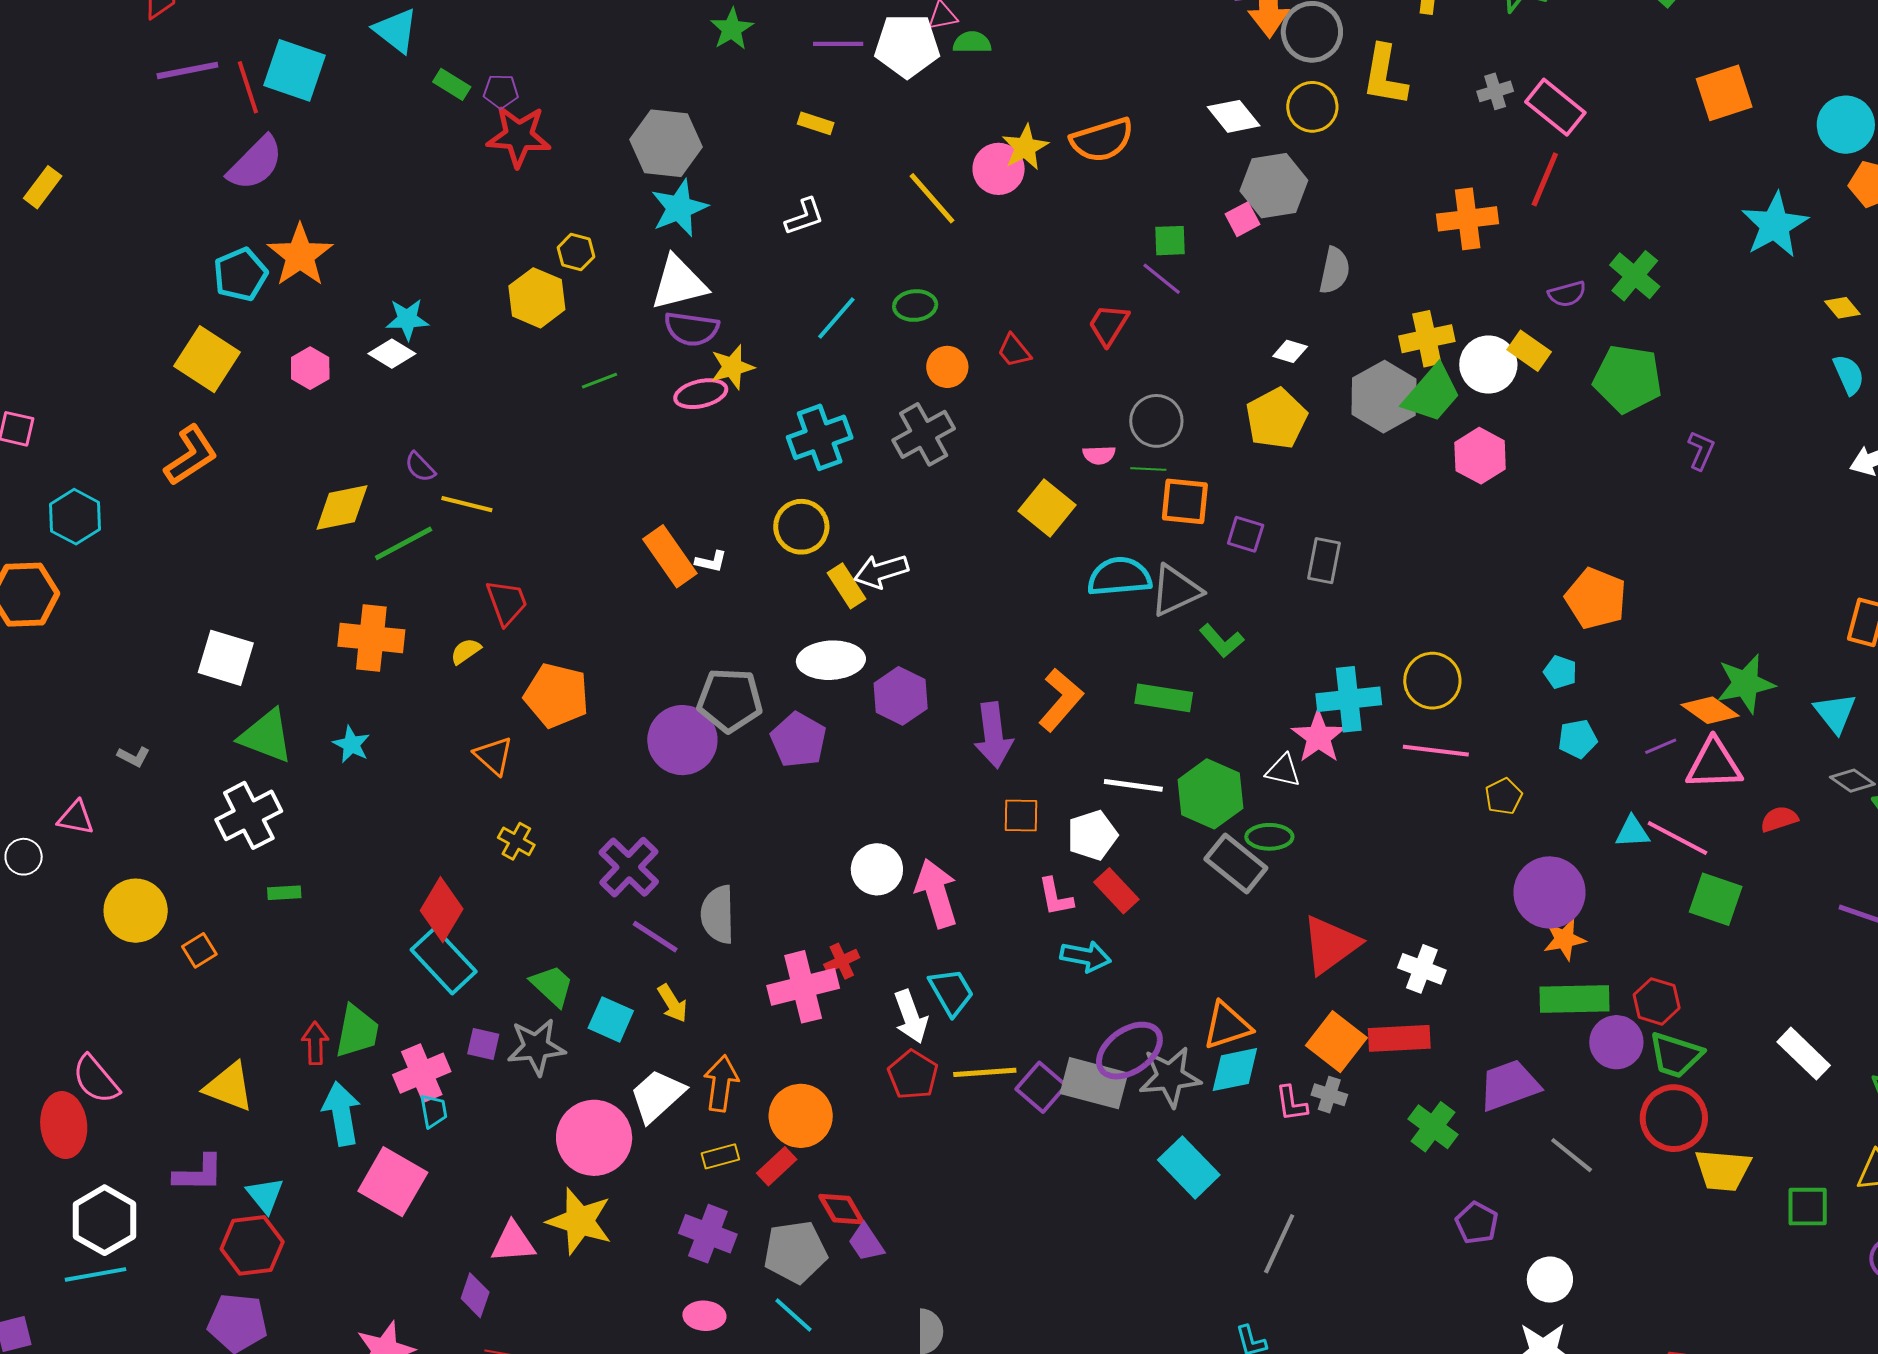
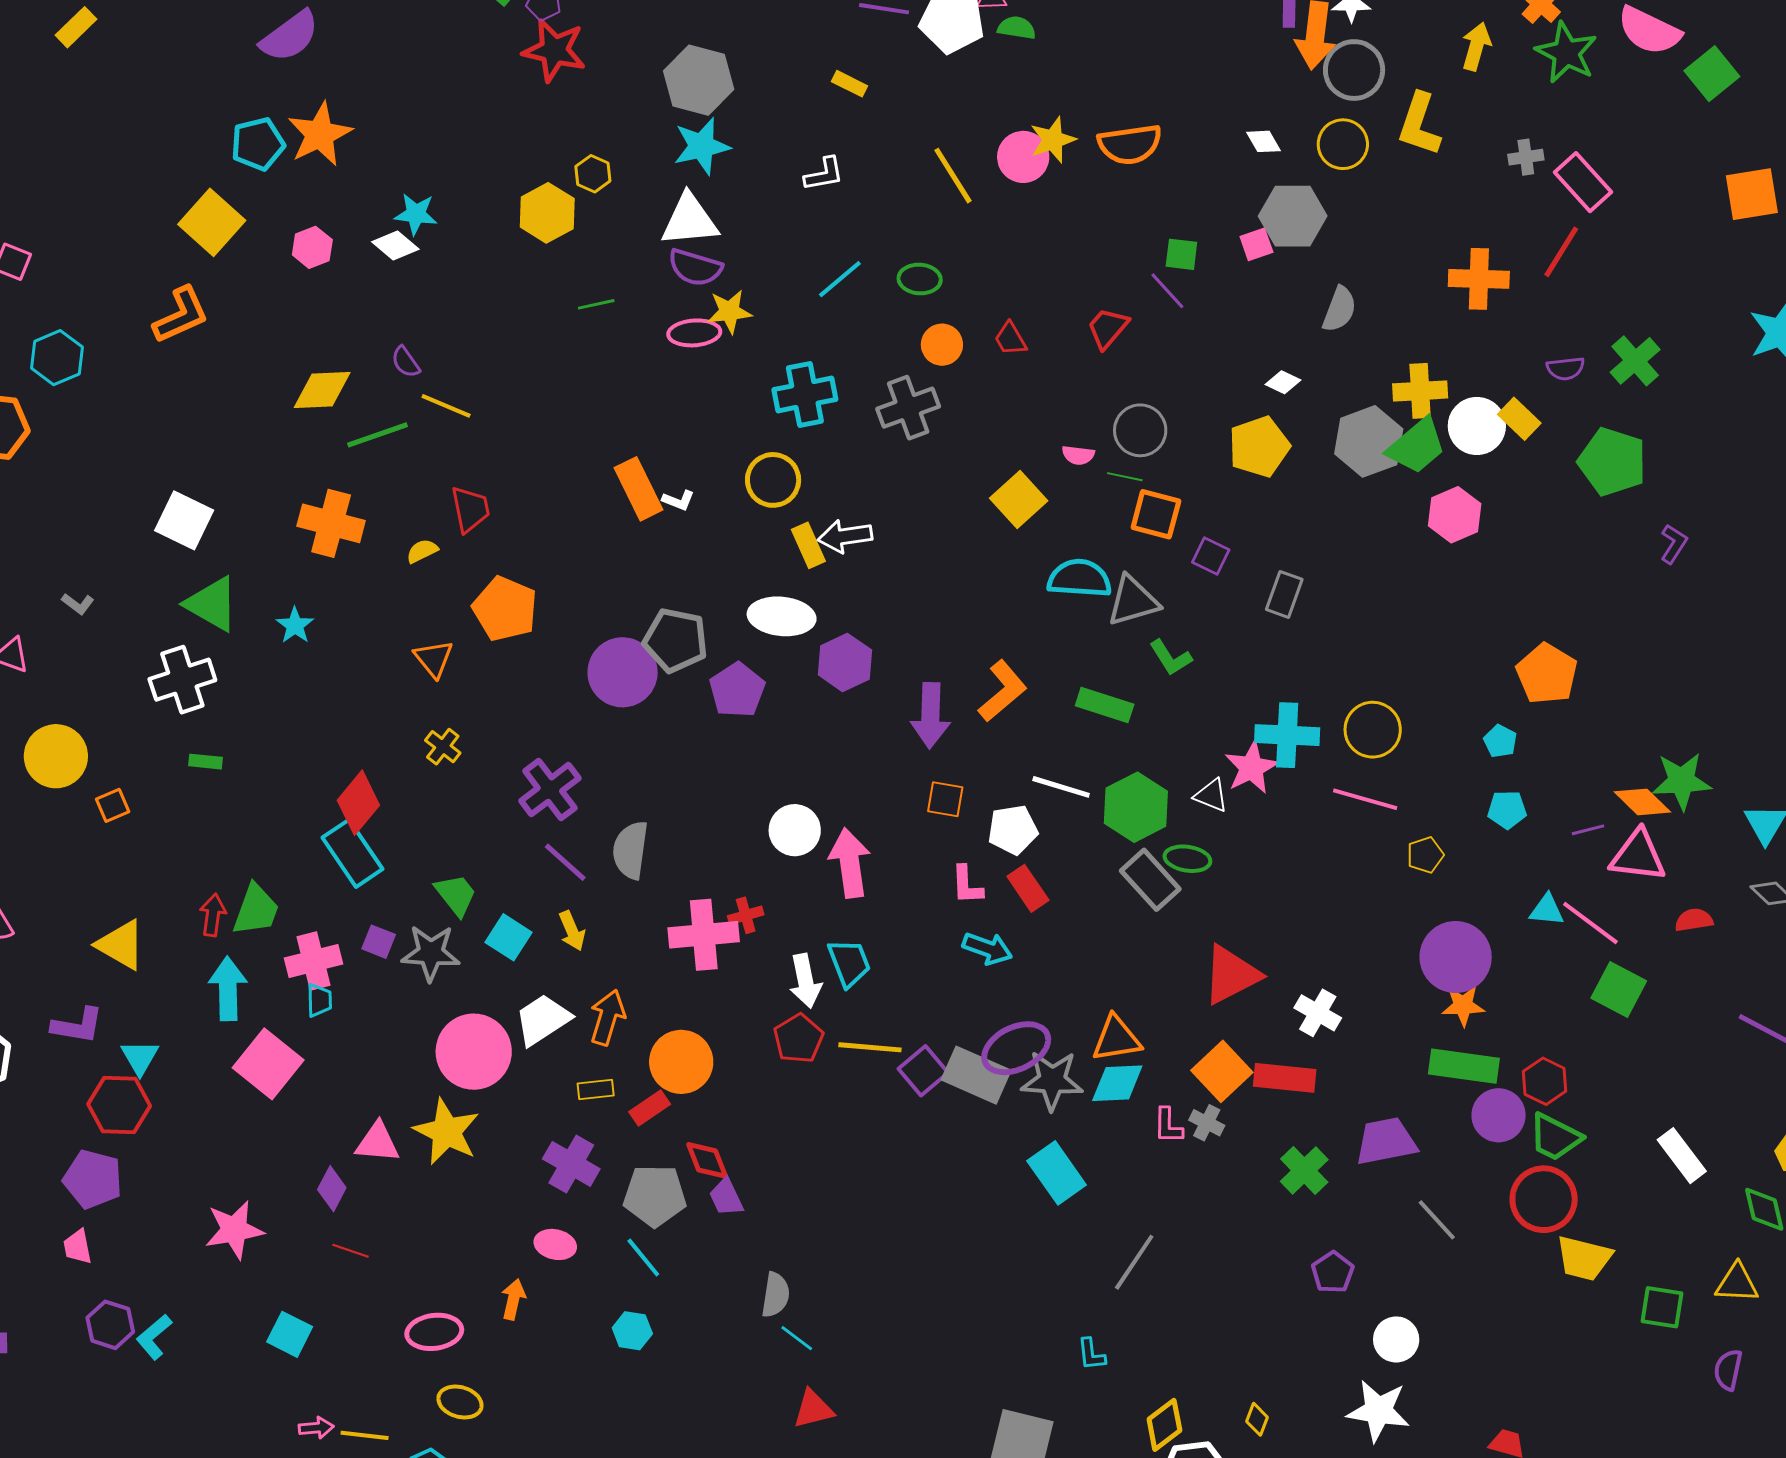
white diamond: (1234, 116) -> (1264, 141), size x0.7

